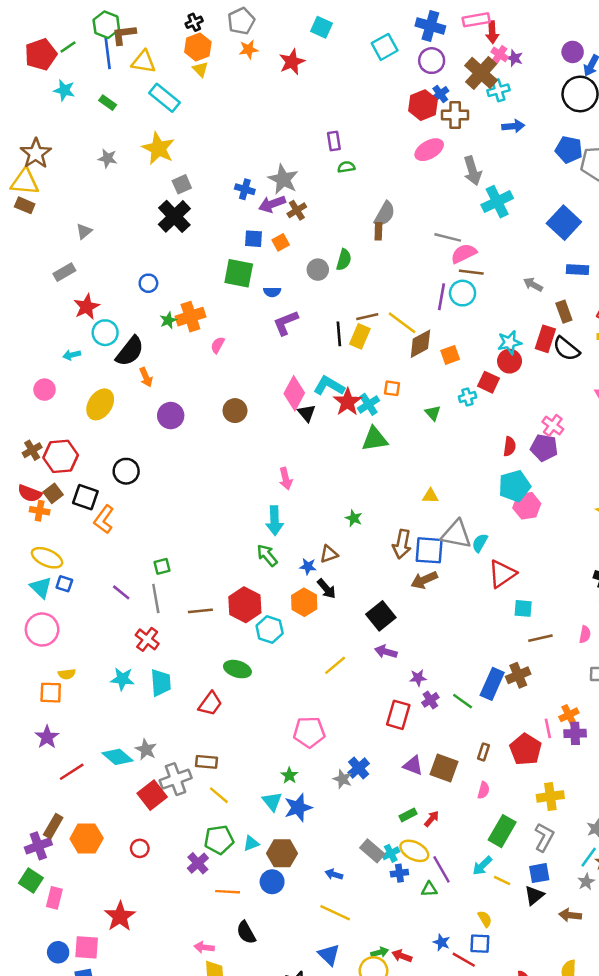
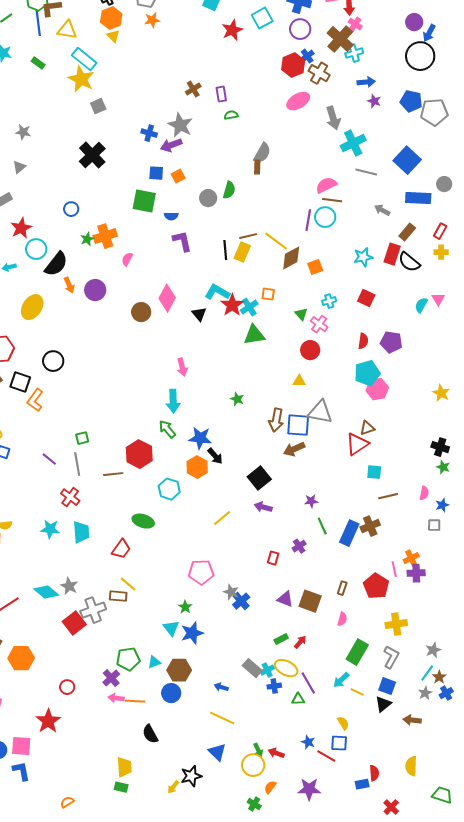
purple star: (514, 58) -> (374, 101), moved
red star: (292, 62) -> (232, 30), moved
brown cross: (455, 115) -> (319, 73), turned 30
yellow star: (158, 148) -> (81, 79), moved
gray star: (108, 158) -> (23, 132), moved
gray square: (182, 184) -> (98, 106), moved
brown cross: (297, 210) -> (193, 89), moved
gray line: (448, 237) -> (366, 172), moved
blue rectangle: (578, 270) -> (418, 198), size x1.4
brown rectangle: (564, 312) -> (407, 232), turned 60
purple L-shape: (286, 323) -> (182, 241), turned 100
red circle: (510, 361) -> (310, 350), moved
red square: (488, 382) -> (366, 298), moved
pink diamond: (294, 393) -> (167, 298), moved
purple circle: (171, 416) -> (95, 290), moved
pink cross: (553, 425) -> (319, 324), moved
cyan semicircle: (480, 543) -> (421, 305), moved
brown triangle: (329, 554) -> (367, 428), moved
blue star: (308, 566) -> (200, 438), size x1.6
red hexagon: (245, 605) -> (139, 454), moved
purple star: (418, 678) -> (311, 501), moved
green line: (463, 701) -> (322, 526), moved, turned 30
red rectangle: (398, 715) -> (273, 558), size x0.6
gray star: (343, 779) -> (231, 592), moved
yellow line: (219, 795) -> (128, 584), moved
red circle: (140, 848) -> (67, 687), moved
blue square: (539, 873) -> (387, 686), turned 30
pink arrow: (204, 947) -> (116, 698), moved
green arrow: (380, 952) -> (258, 750), turned 80

